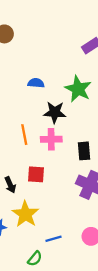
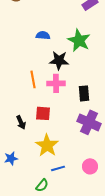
yellow star: (25, 214) -> (47, 145), moved

